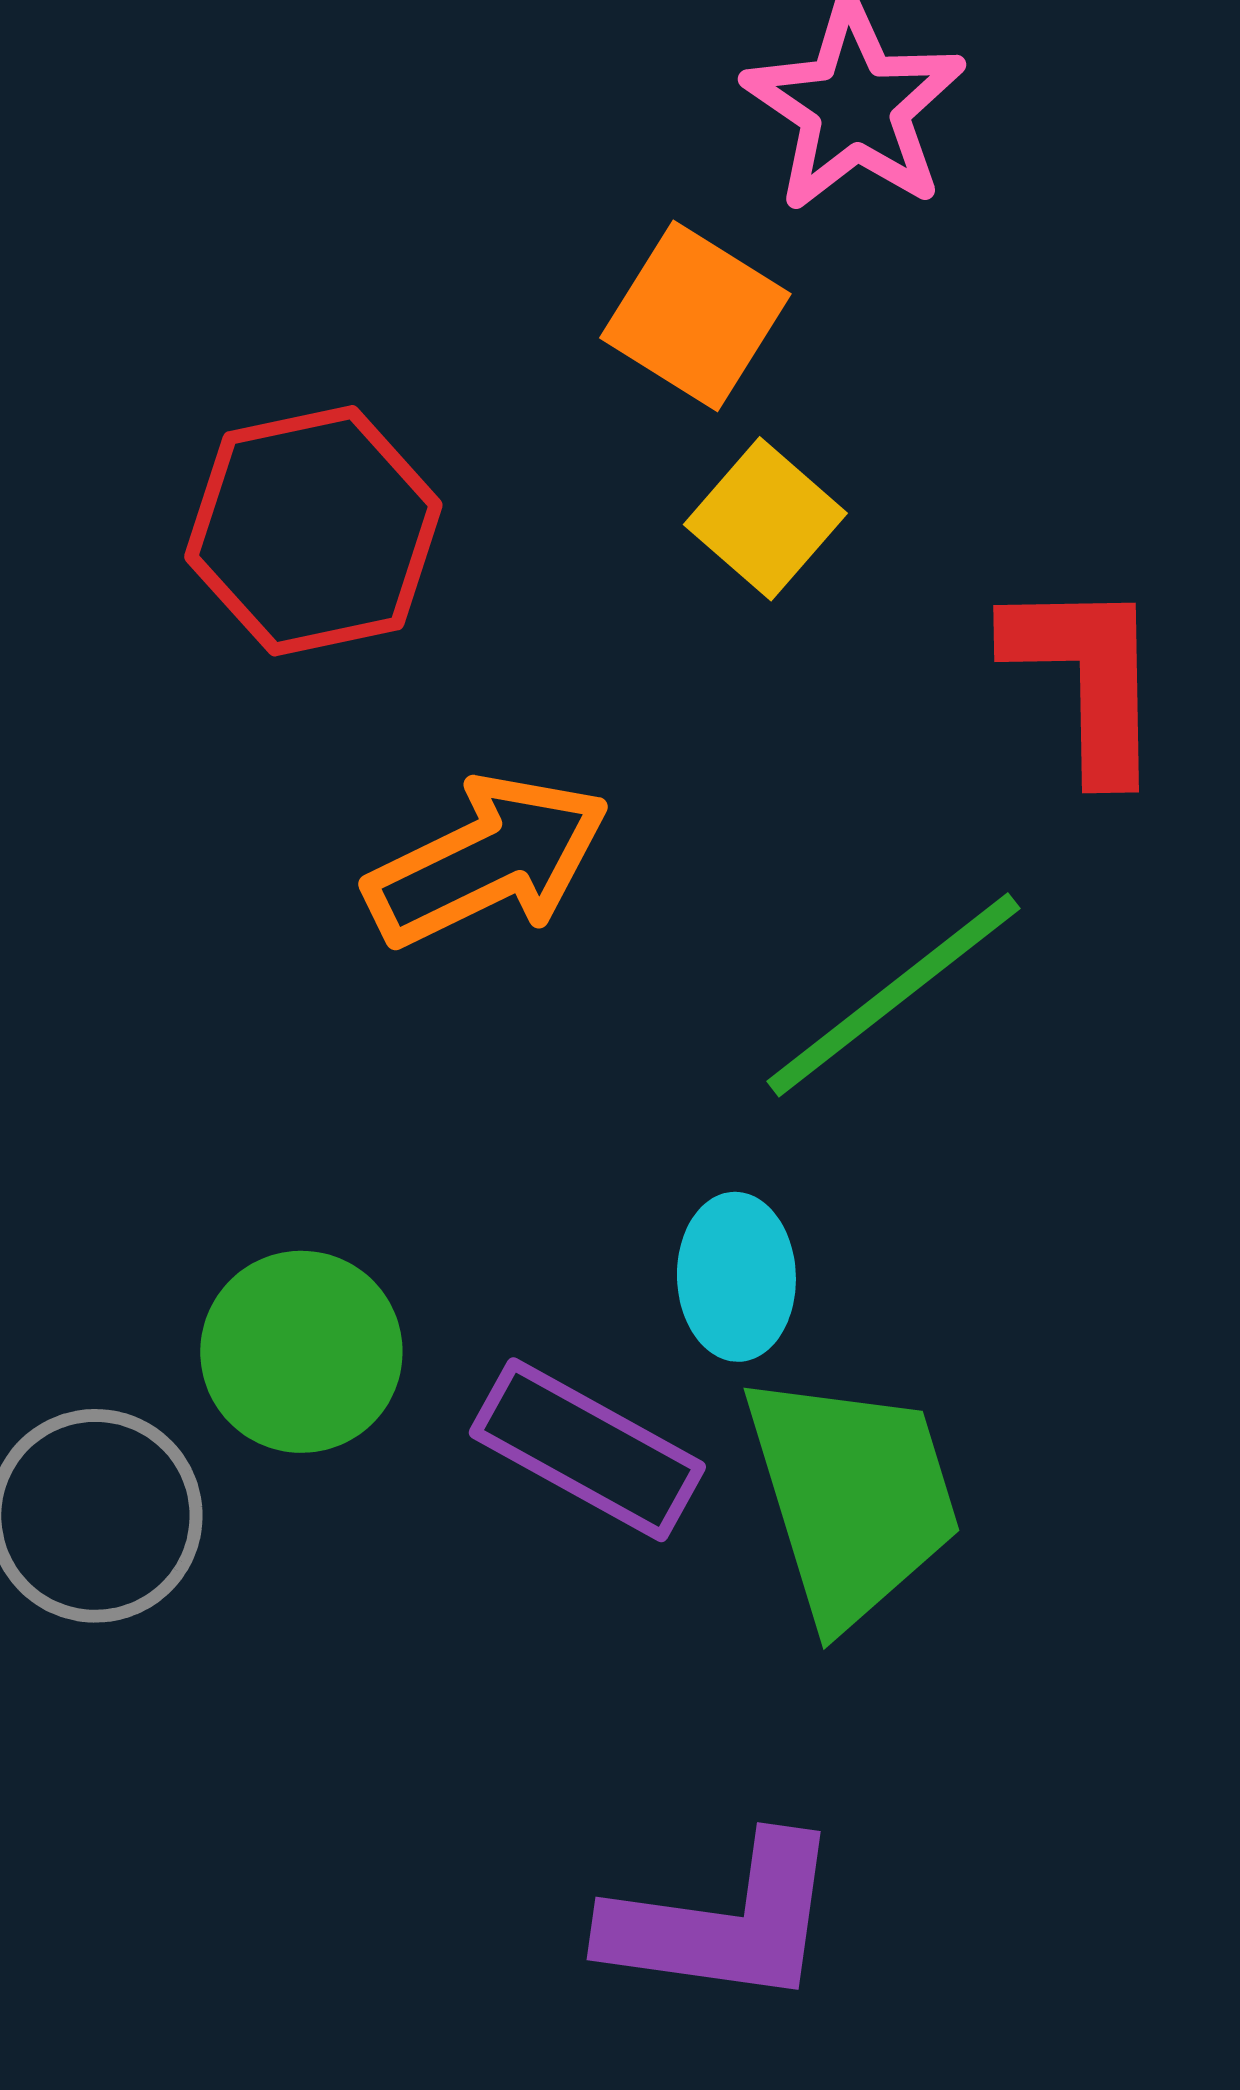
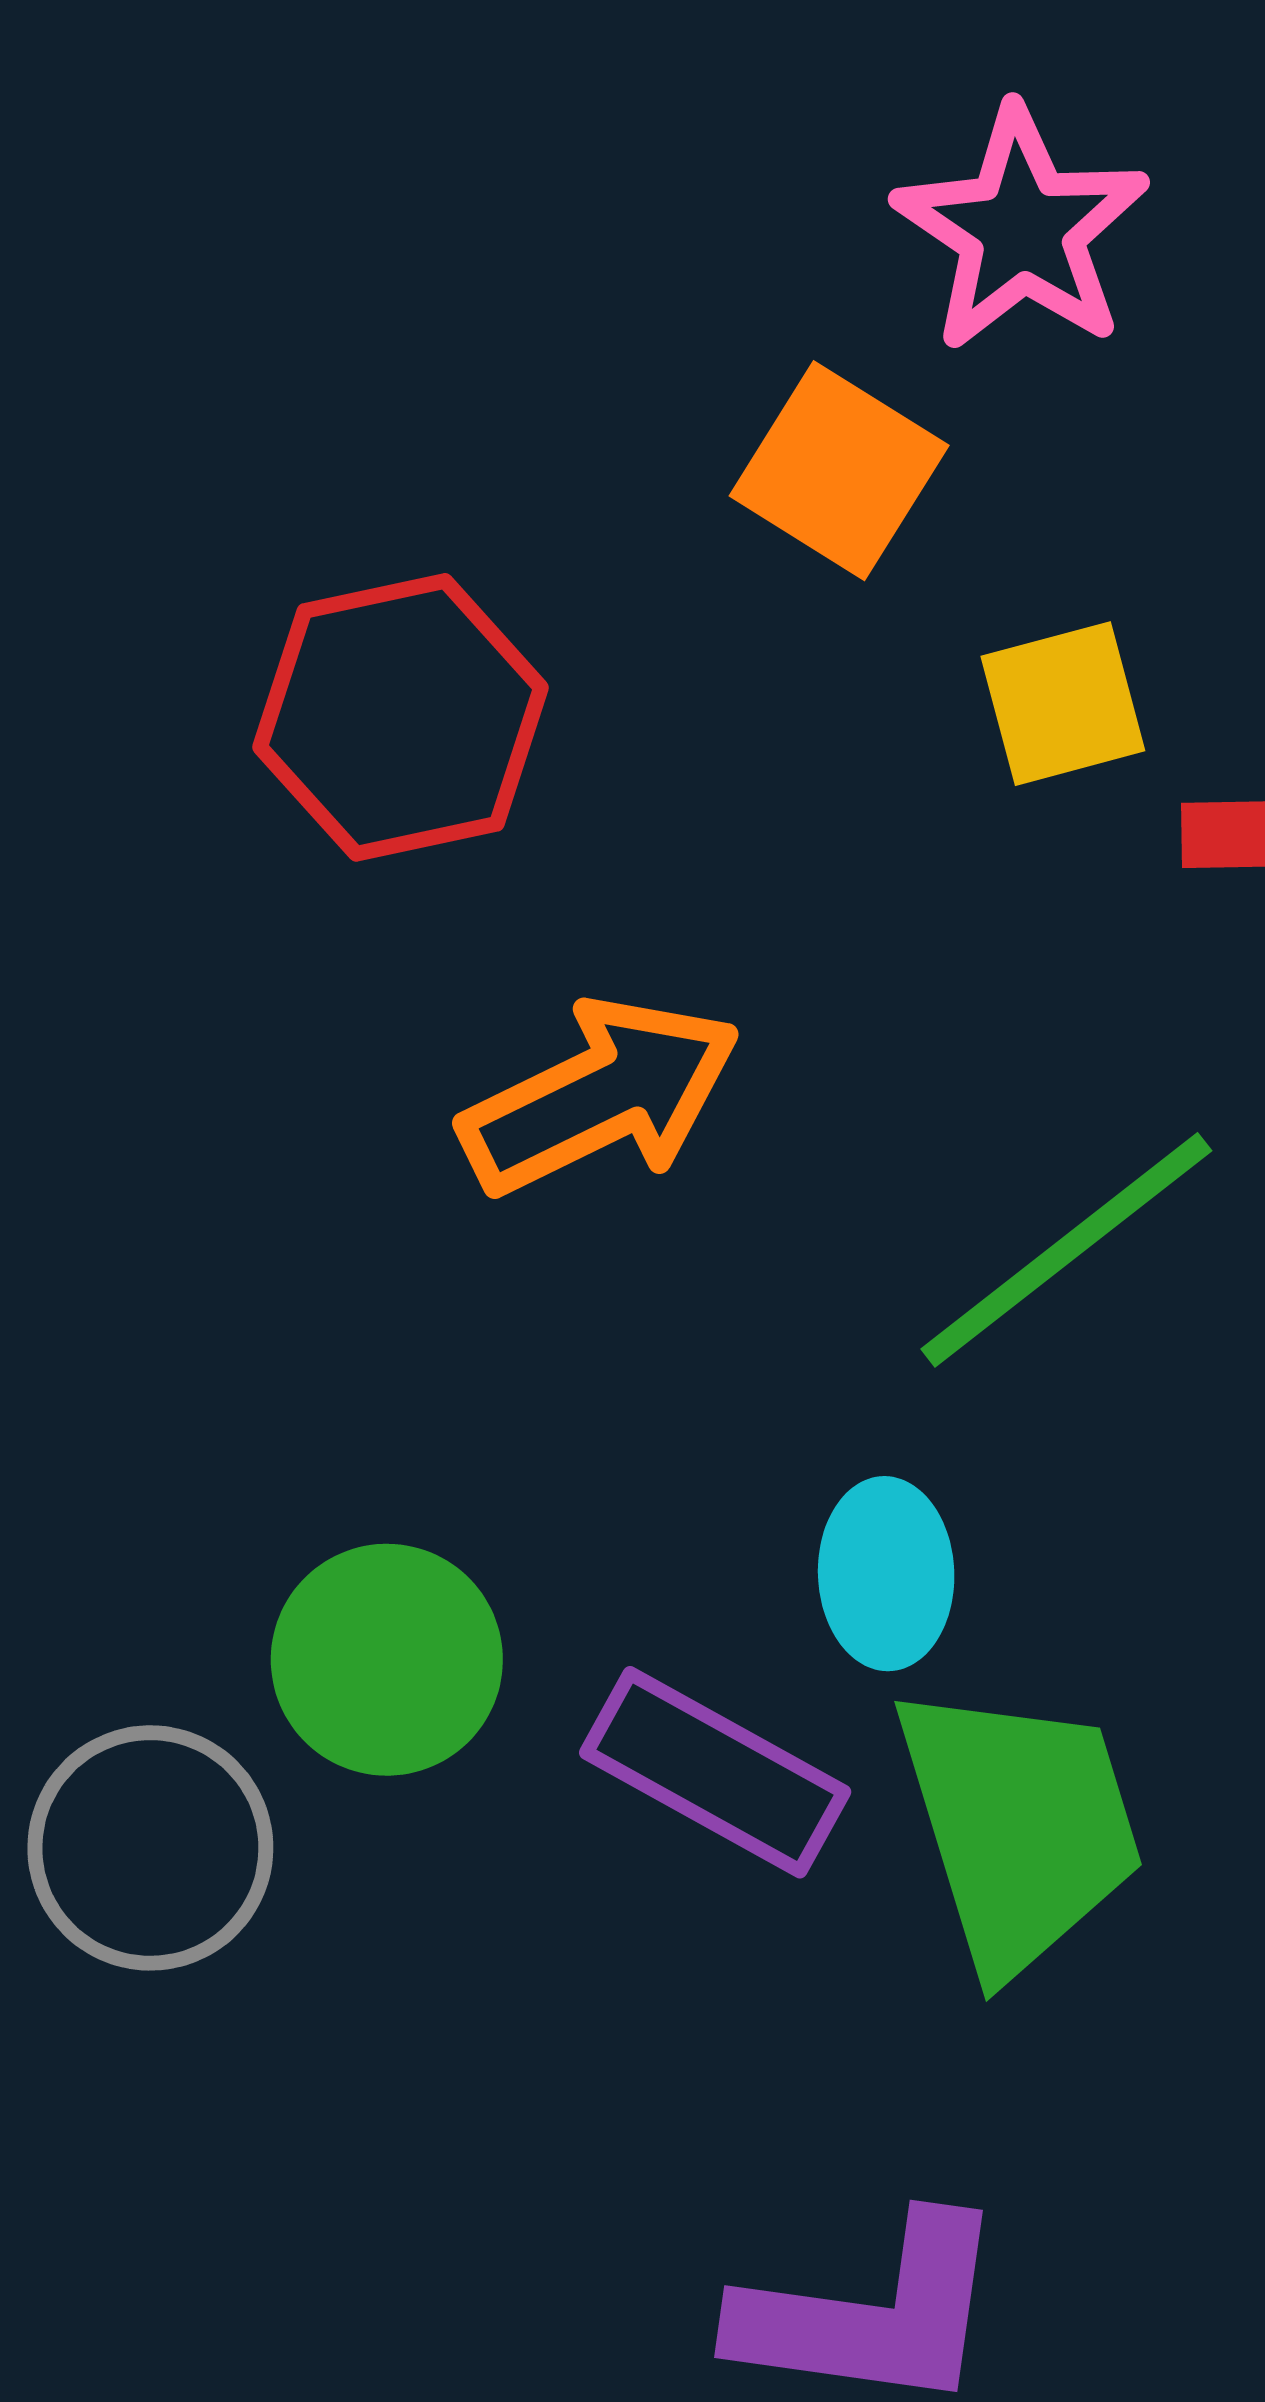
yellow square: (765, 519) -> (1063, 704), moved, turned 34

